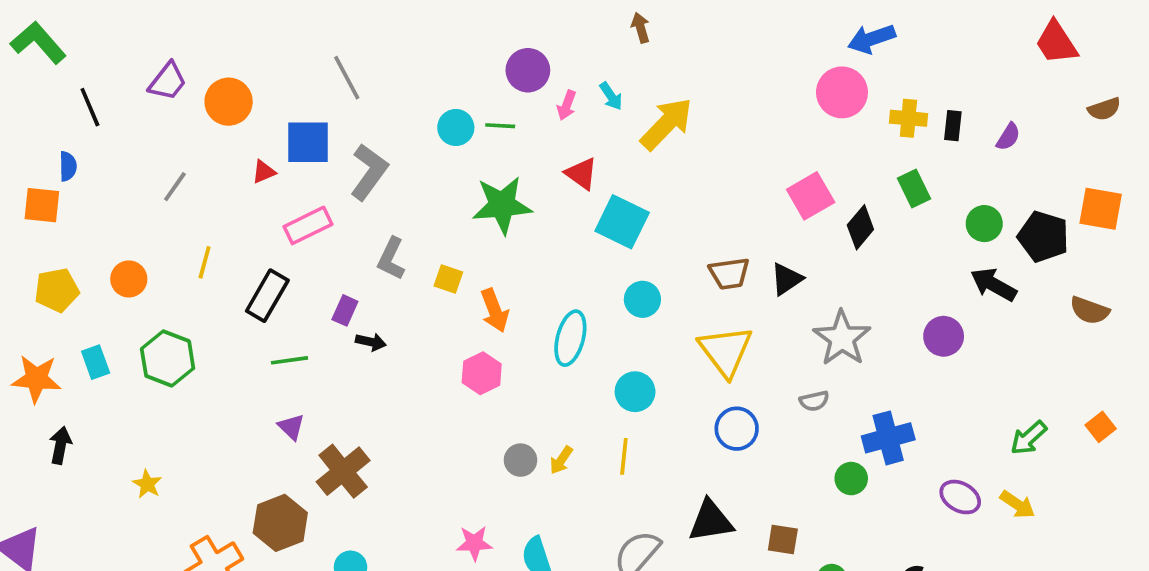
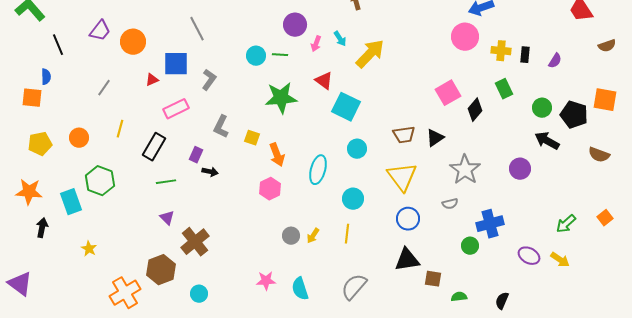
gray L-shape: (369, 172) -> (209, 80), size x0.7
cyan rectangle: (96, 362) -> (71, 202), moved, size x1.4
black triangle: (711, 521) -> (407, 260), moved

